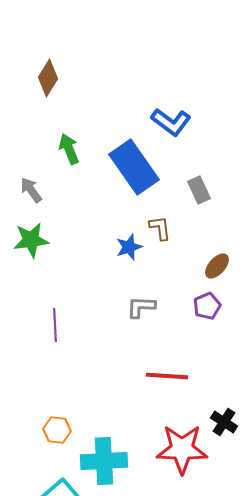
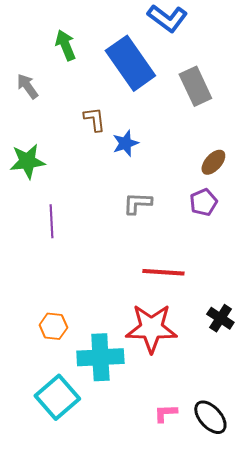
gray rectangle: (199, 190) -> (195, 86), size x1.4
brown L-shape: (160, 228) -> (94, 119), moved
green star: (31, 240) -> (27, 161), moved
red star: (182, 449) -> (151, 328), moved

